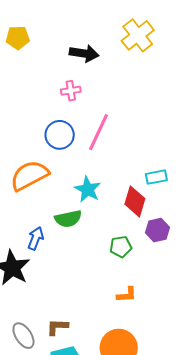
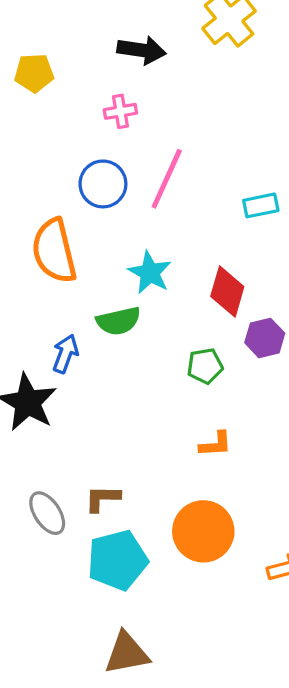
yellow pentagon: (18, 38) -> (34, 73), moved
orange semicircle: (29, 175) -> (54, 251), turned -75
cyan rectangle: (156, 177) -> (261, 205), moved

